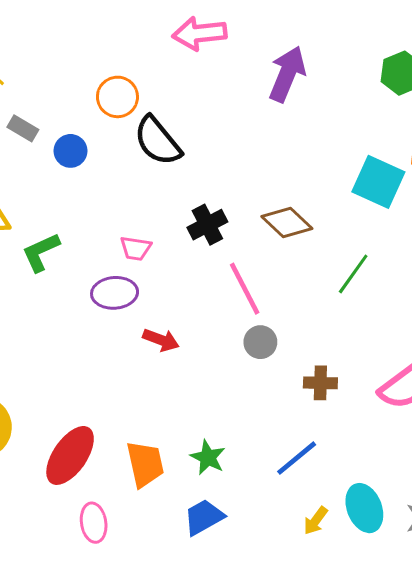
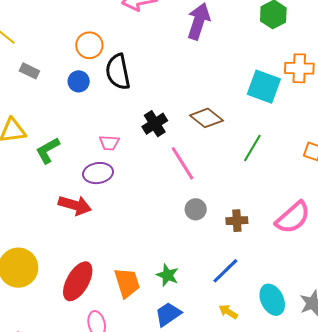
black semicircle: (158, 141) -> (118, 72), turned 33
blue circle: (70, 151) -> (79, 81), moved
red arrow: (161, 340) -> (75, 205), moved, size x1.4
gray circle: (260, 342) -> (196, 209), moved
yellow arrow: (316, 521) -> (228, 312), moved, turned 90

